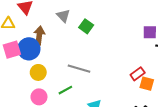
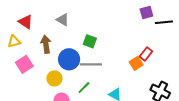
green square: (86, 26) -> (90, 41), moved
blue circle: (29, 49) -> (69, 59), moved
orange square: (147, 84) -> (136, 63), moved, turned -32

